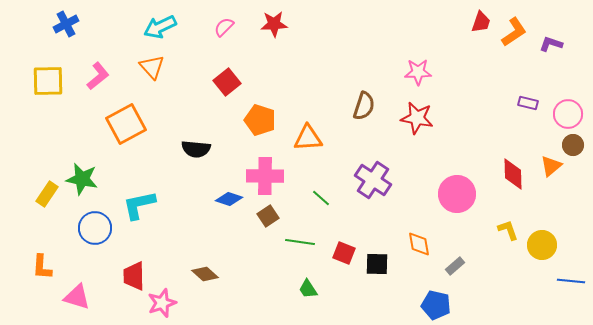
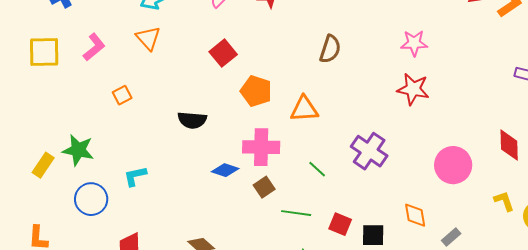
brown semicircle: (364, 106) -> (330, 49), moved
orange square: (126, 124) -> (122, 95), size x0.5
cyan L-shape: (139, 205) -> (135, 176), size x0.7

